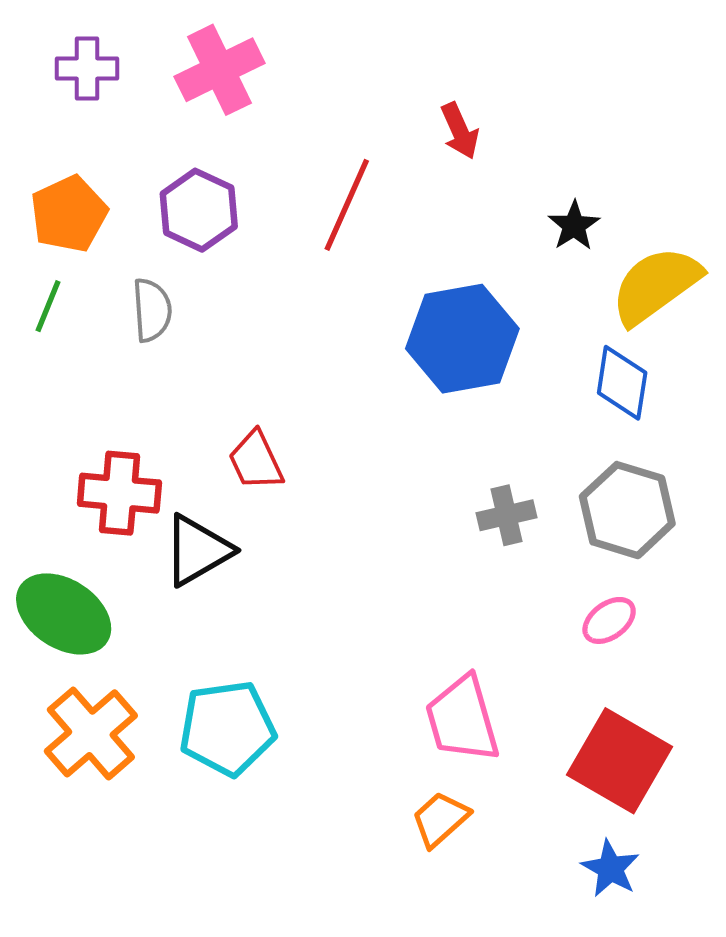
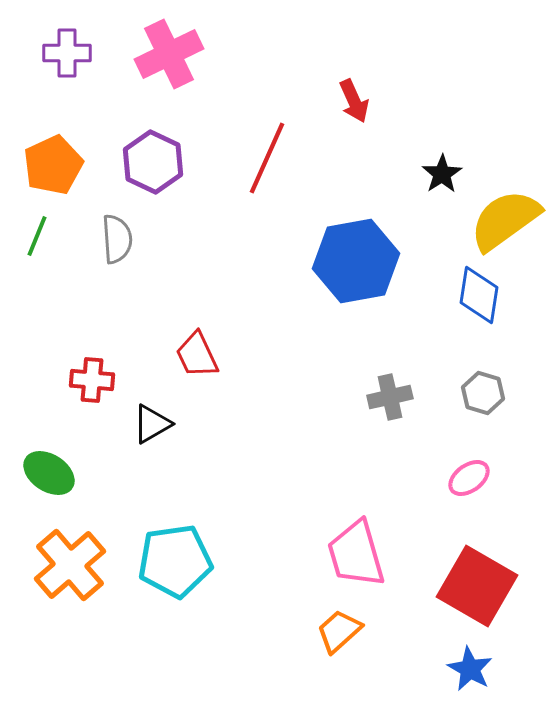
red cross: (119, 493) -> (92, 380), size x0.7
gray hexagon: (627, 510) -> (483, 393), size x0.6
black triangle: (197, 550) -> (152, 424), size x0.7
green ellipse: (64, 614) -> (49, 473), size x0.7

